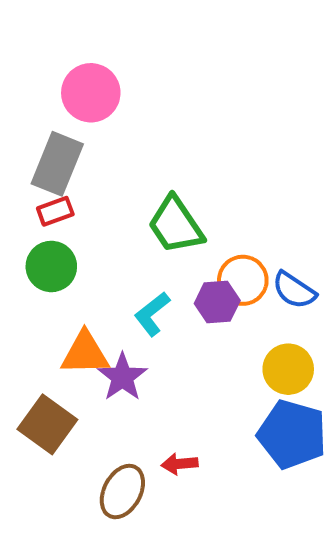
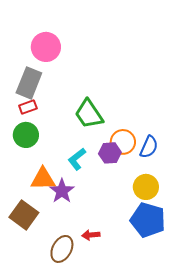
blue semicircle: (294, 290) -> (149, 147), turned -100

